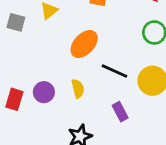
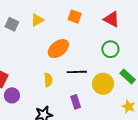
black line: (114, 71) -> (77, 72), turned -36
purple circle: (44, 92) -> (12, 95), moved

